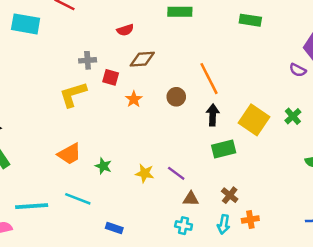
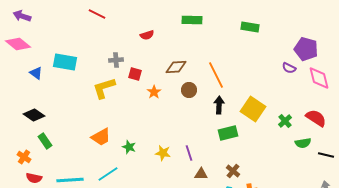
cyan rectangle: (26, 24) -> (65, 62), moved
brown diamond: (142, 59) -> (176, 67), moved
green cross: (293, 116) -> (285, 121), moved
purple line: (176, 173) -> (189, 153), turned 35
cyan line: (78, 199) -> (108, 174), turned -55

